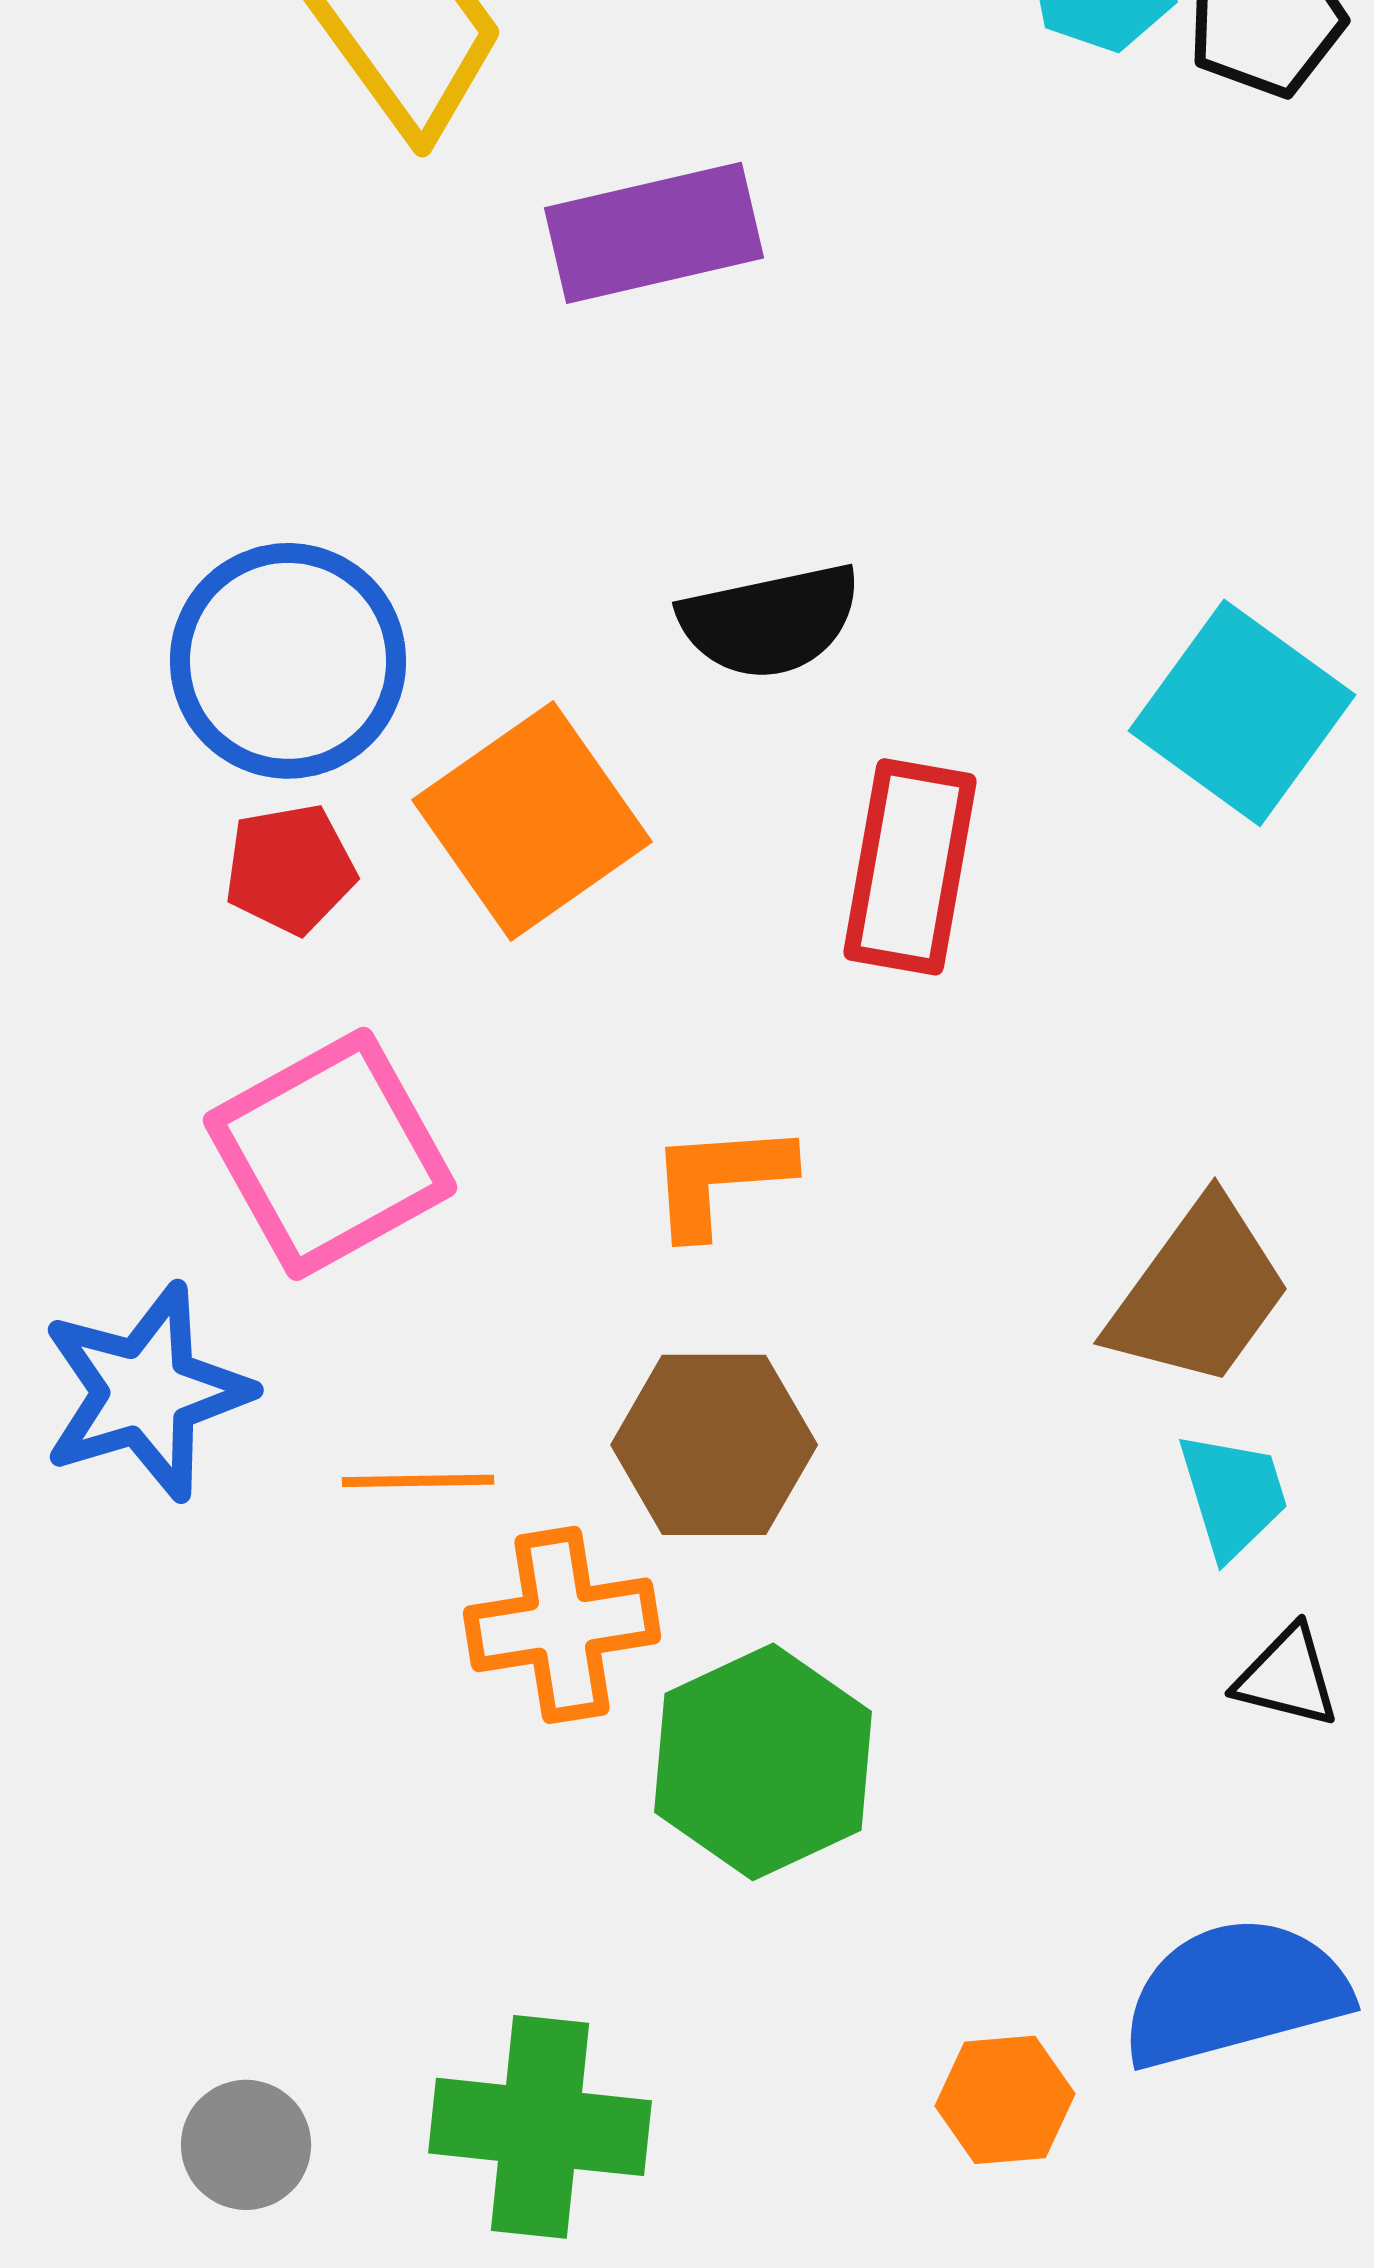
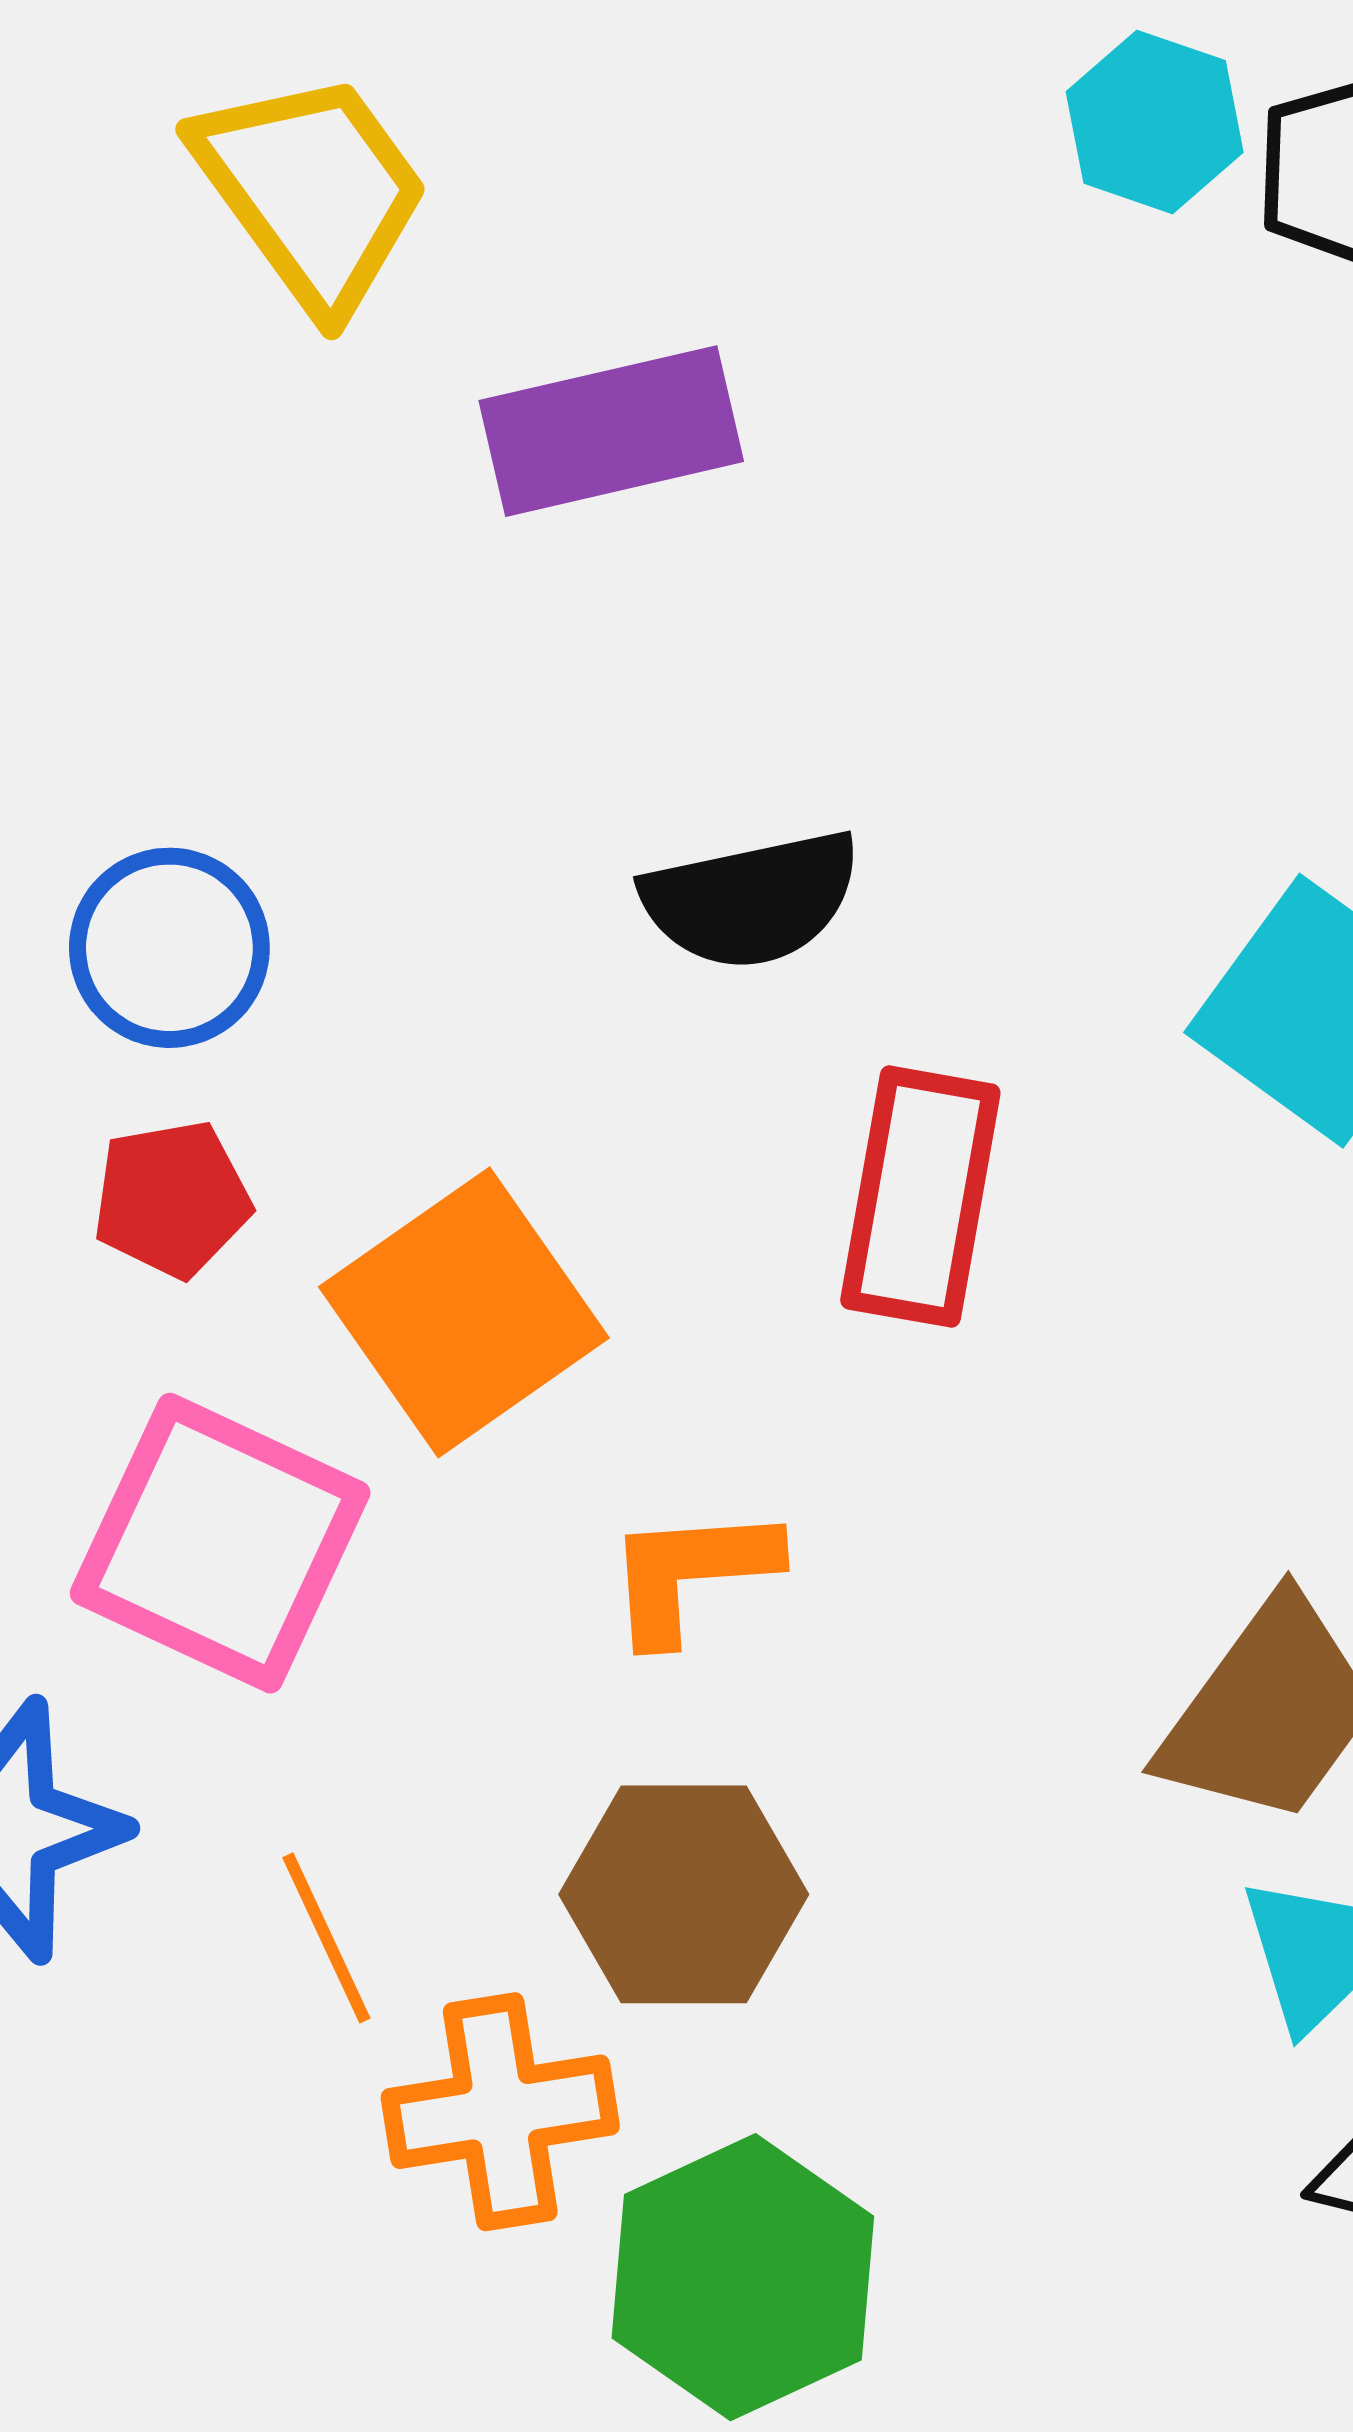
blue circle: (288, 661) -> (169, 948), size x0.7
orange square: (532, 821) -> (464, 1312), moved
pink square: (330, 1154) -> (220, 1543), turned -36
orange line: (418, 1481) -> (326, 1938), turned 66

